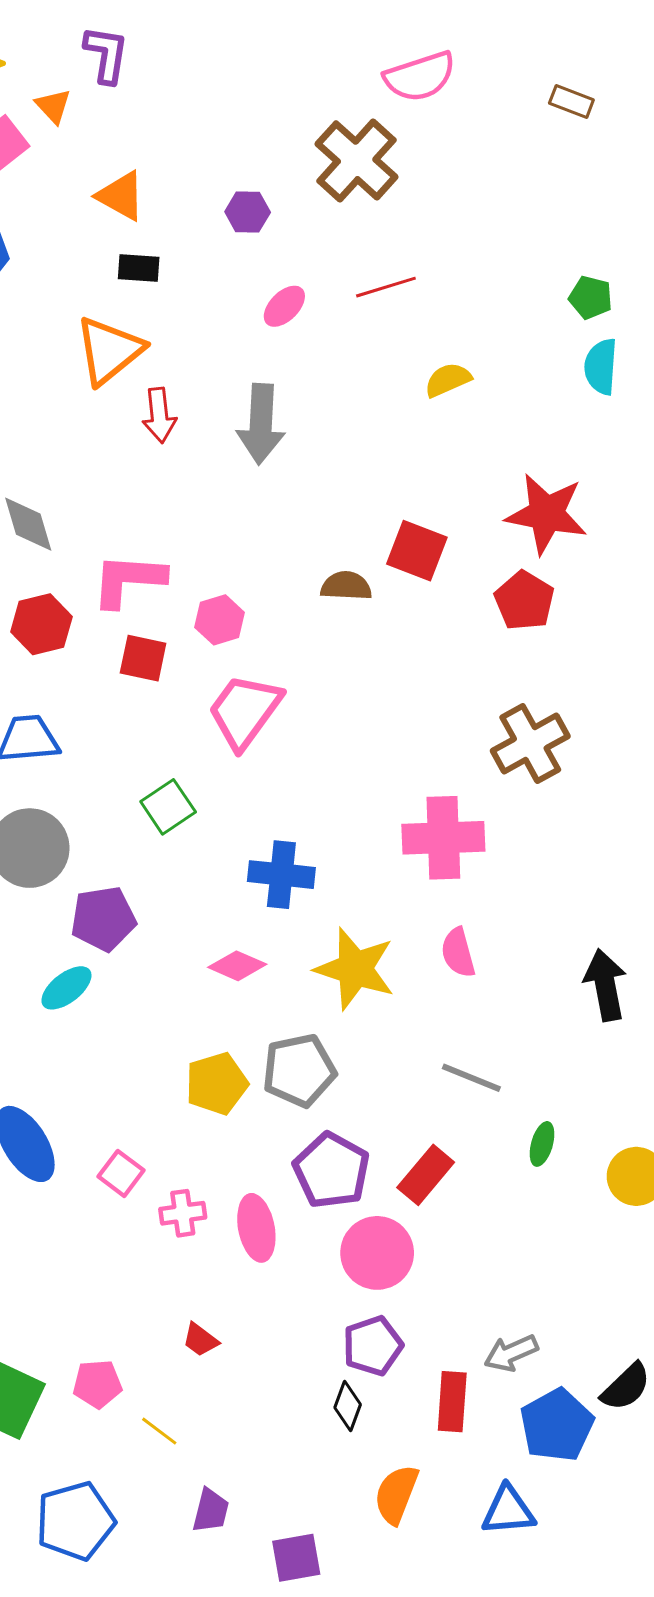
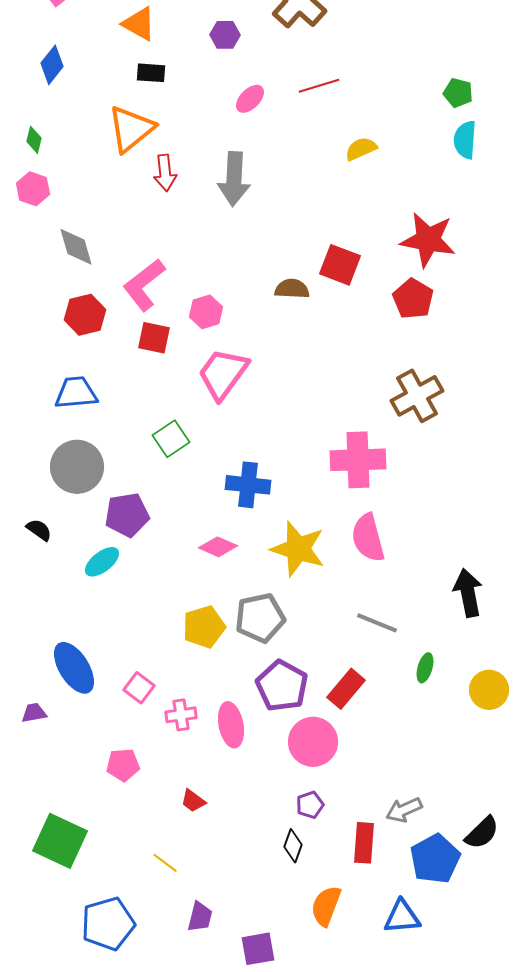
pink L-shape: (128, 580) -> (144, 285), turned -42
pink semicircle: (458, 953) -> (368, 538), size x1.4
black arrow: (605, 985) -> (468, 593), moved
purple pentagon: (373, 1346) -> (310, 805), size x0.7
pink pentagon: (97, 1384) -> (123, 765), moved

